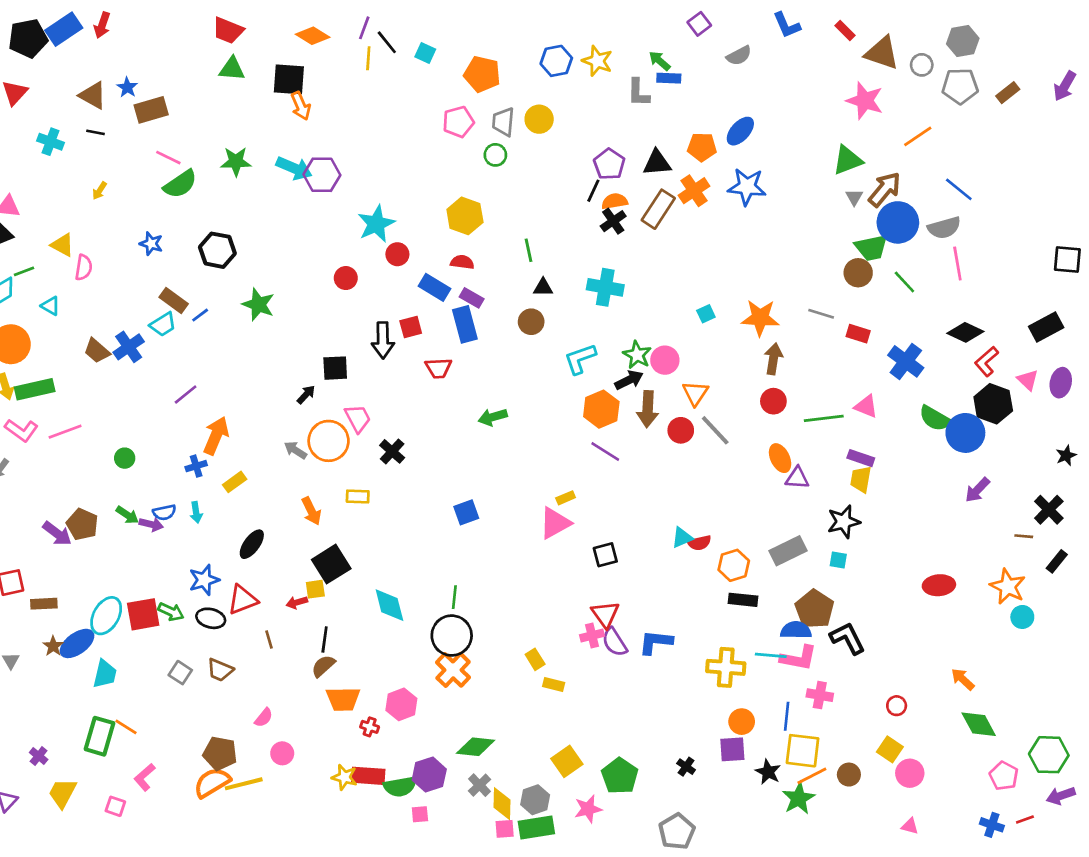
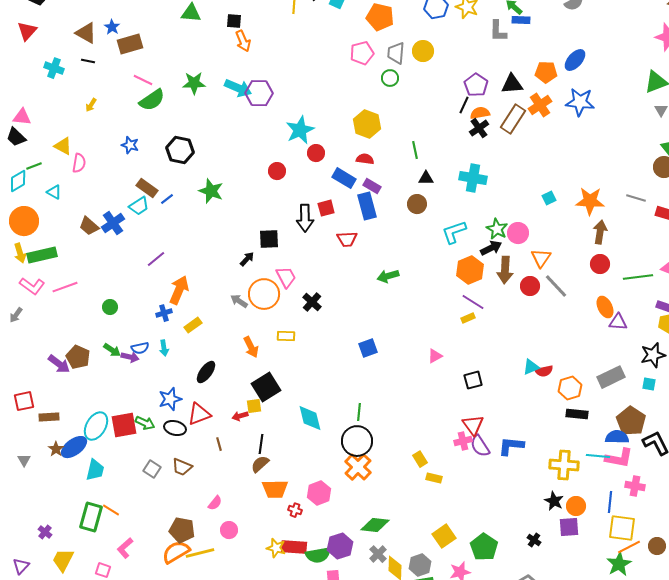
black square: (289, 79) -> (234, 21), size x0.6
yellow rectangle: (566, 498) -> (468, 318), moved
pink triangle: (555, 523) -> (435, 356), size x0.6
black star: (768, 772) -> (554, 501), moved

